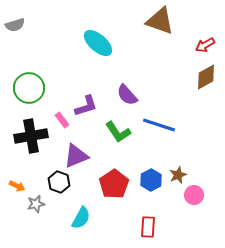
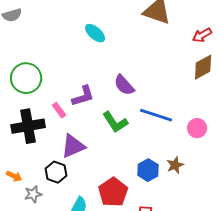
cyan ellipse: (98, 43) -> (95, 33), size x0.7
red pentagon: (114, 184) -> (113, 192), moved
pink circle: (194, 195) -> (197, 128), moved

